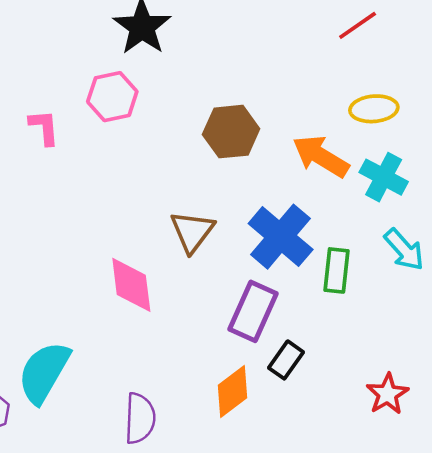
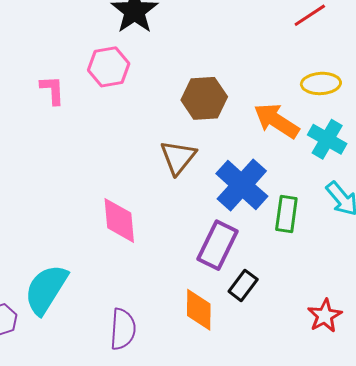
brown triangle: (192, 232) -> (178, 157), moved
orange diamond: (232, 391) -> (199, 310), turned -54

